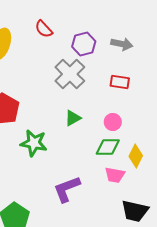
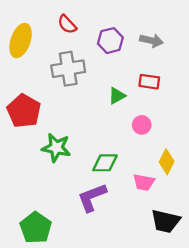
gray cross: (70, 74) -> (68, 69), moved, turned 36
green triangle: (73, 118) -> (117, 96), moved
green diamond: (108, 147) -> (105, 163), moved

